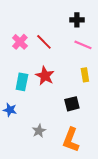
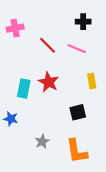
pink cross: (20, 42) -> (15, 28), moved, turned 35
pink line: (83, 45) -> (77, 49), moved
orange L-shape: (71, 140) -> (77, 151), turned -30

